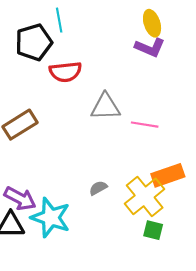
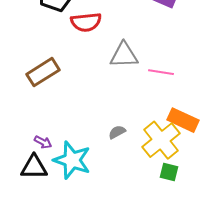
orange rectangle: (168, 175) -> (183, 120), turned 44
purple arrow: (20, 199) -> (43, 142), size x0.6

